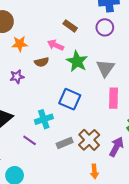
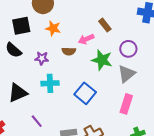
purple circle: (105, 27) -> (128, 49), moved
pink arrow: (55, 45) -> (86, 39), turned -63
green star: (77, 61) -> (102, 60), turned -30
cyan cross: (44, 119) -> (50, 83), moved

